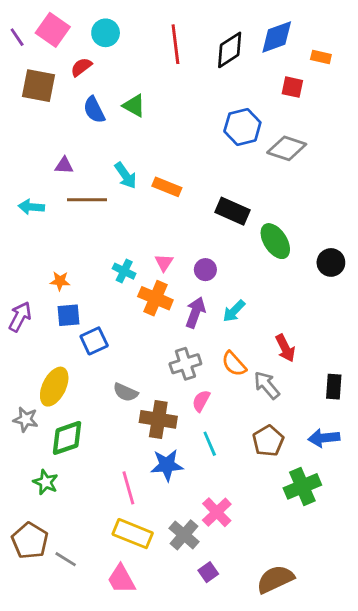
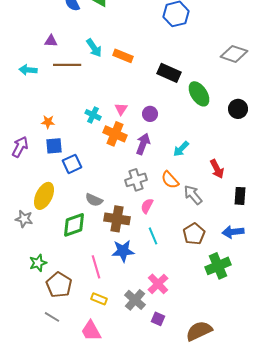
gray diamond: (287, 148) -> (234, 54), moved
cyan arrow: (234, 311) -> (181, 149), moved
red arrow: (285, 348) -> (217, 169), moved
green diamond: (67, 438) -> (74, 225), moved
green star: (46, 482) -> (38, 263), turned 30
yellow rectangle: (133, 534) -> (99, 299), size x0.6
brown pentagon: (30, 541) -> (59, 285), moved
purple square: (208, 572) -> (158, 319), moved, turned -32

